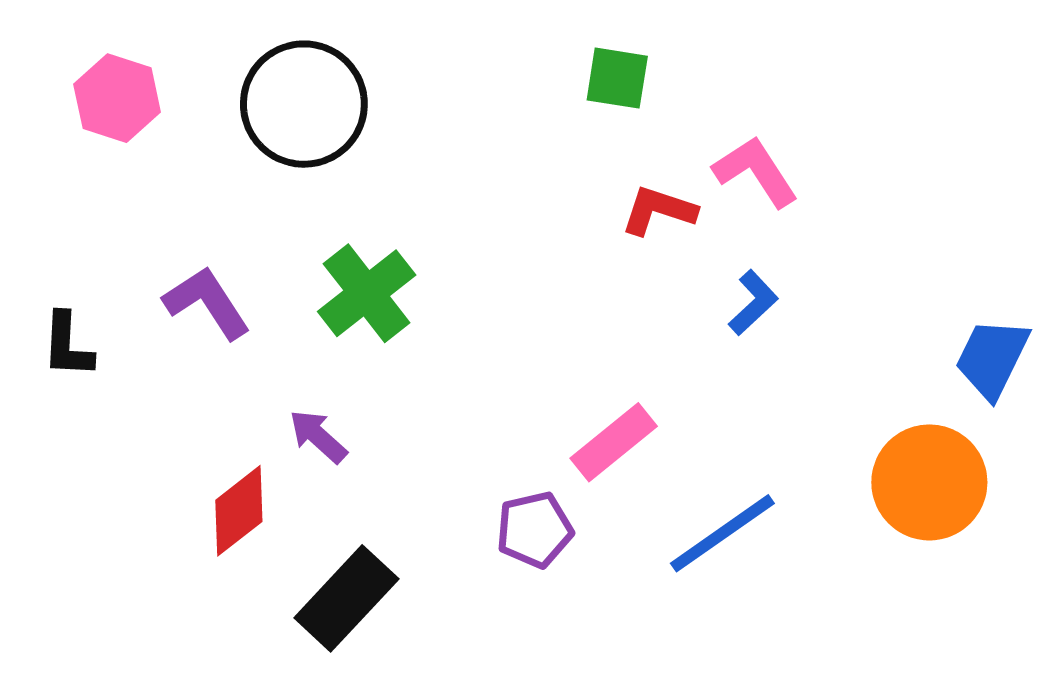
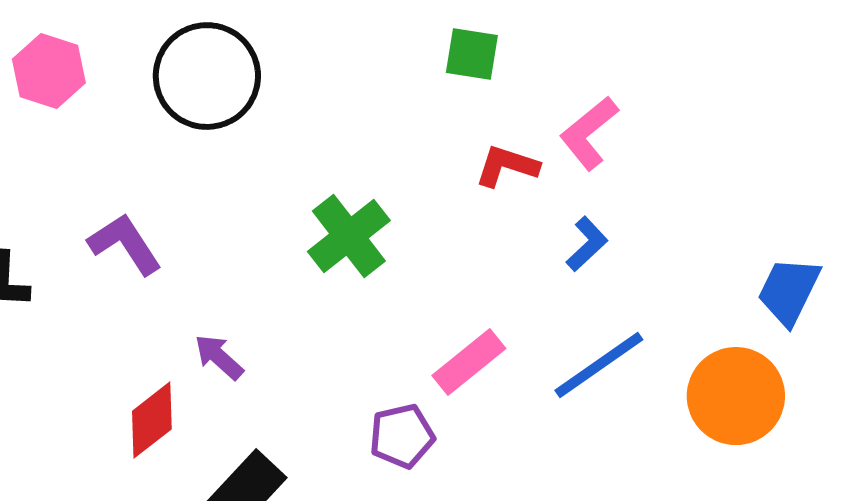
pink L-shape: (756, 171) -> (589, 133), turned -96
green cross: (367, 293) -> (349, 236), moved
blue line: (722, 533) -> (599, 365), moved

